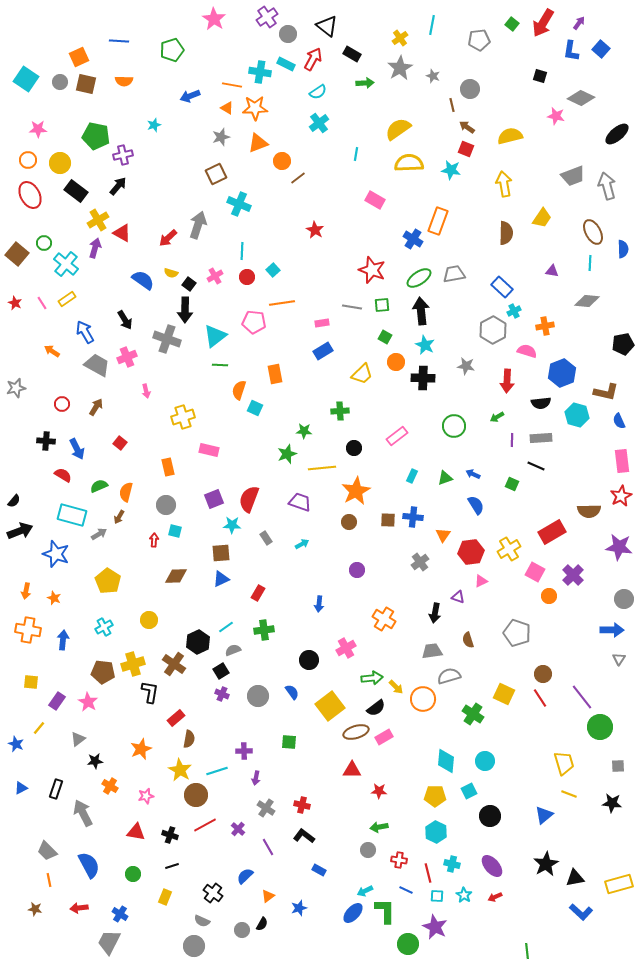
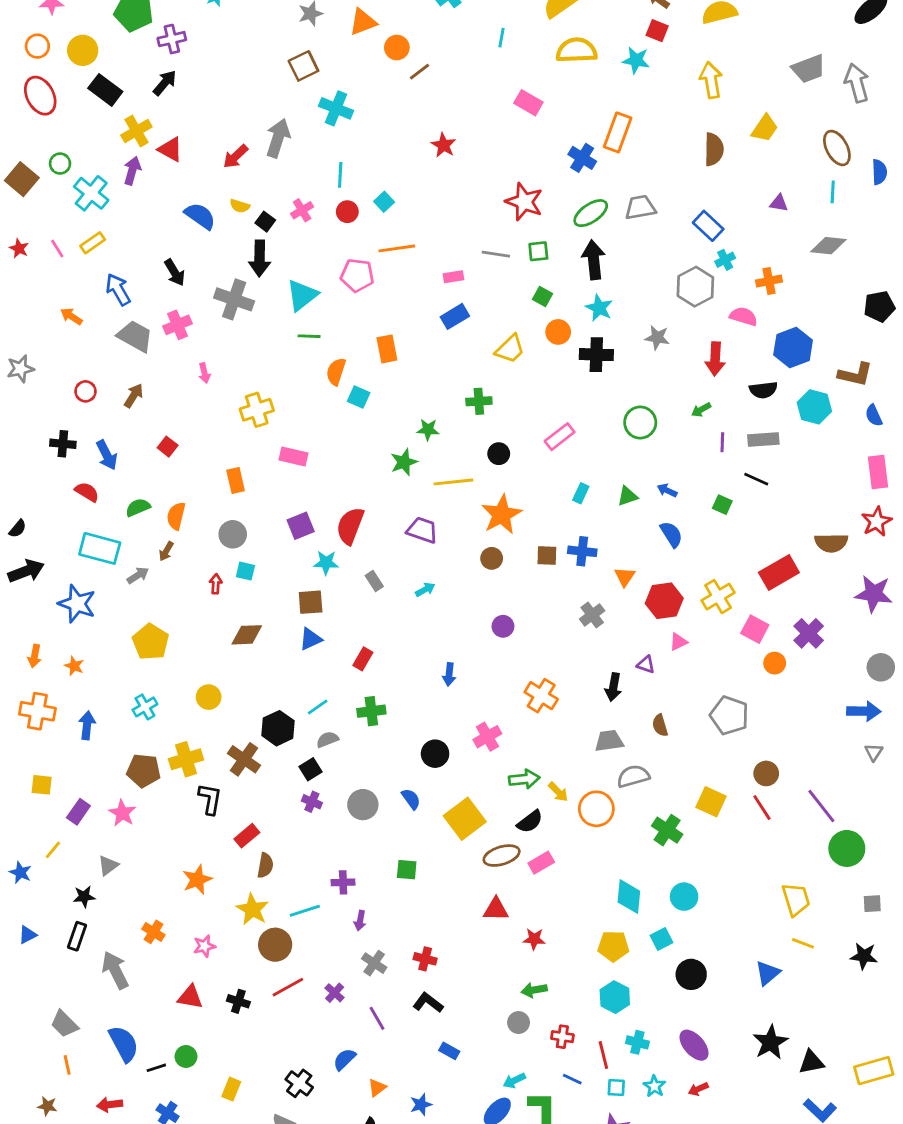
black star: (95, 761) -> (84, 897), moved
black line: (172, 866) -> (156, 1068), moved

